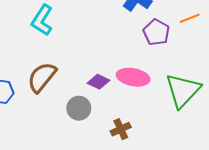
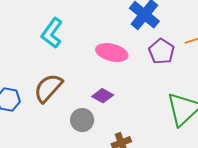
pink ellipse: (133, 77) -> (112, 53), moved

